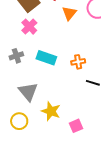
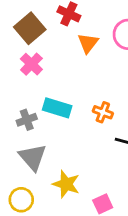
gray cross: (16, 56) -> (27, 120), moved
orange cross: (78, 62) -> (103, 112), turned 32

